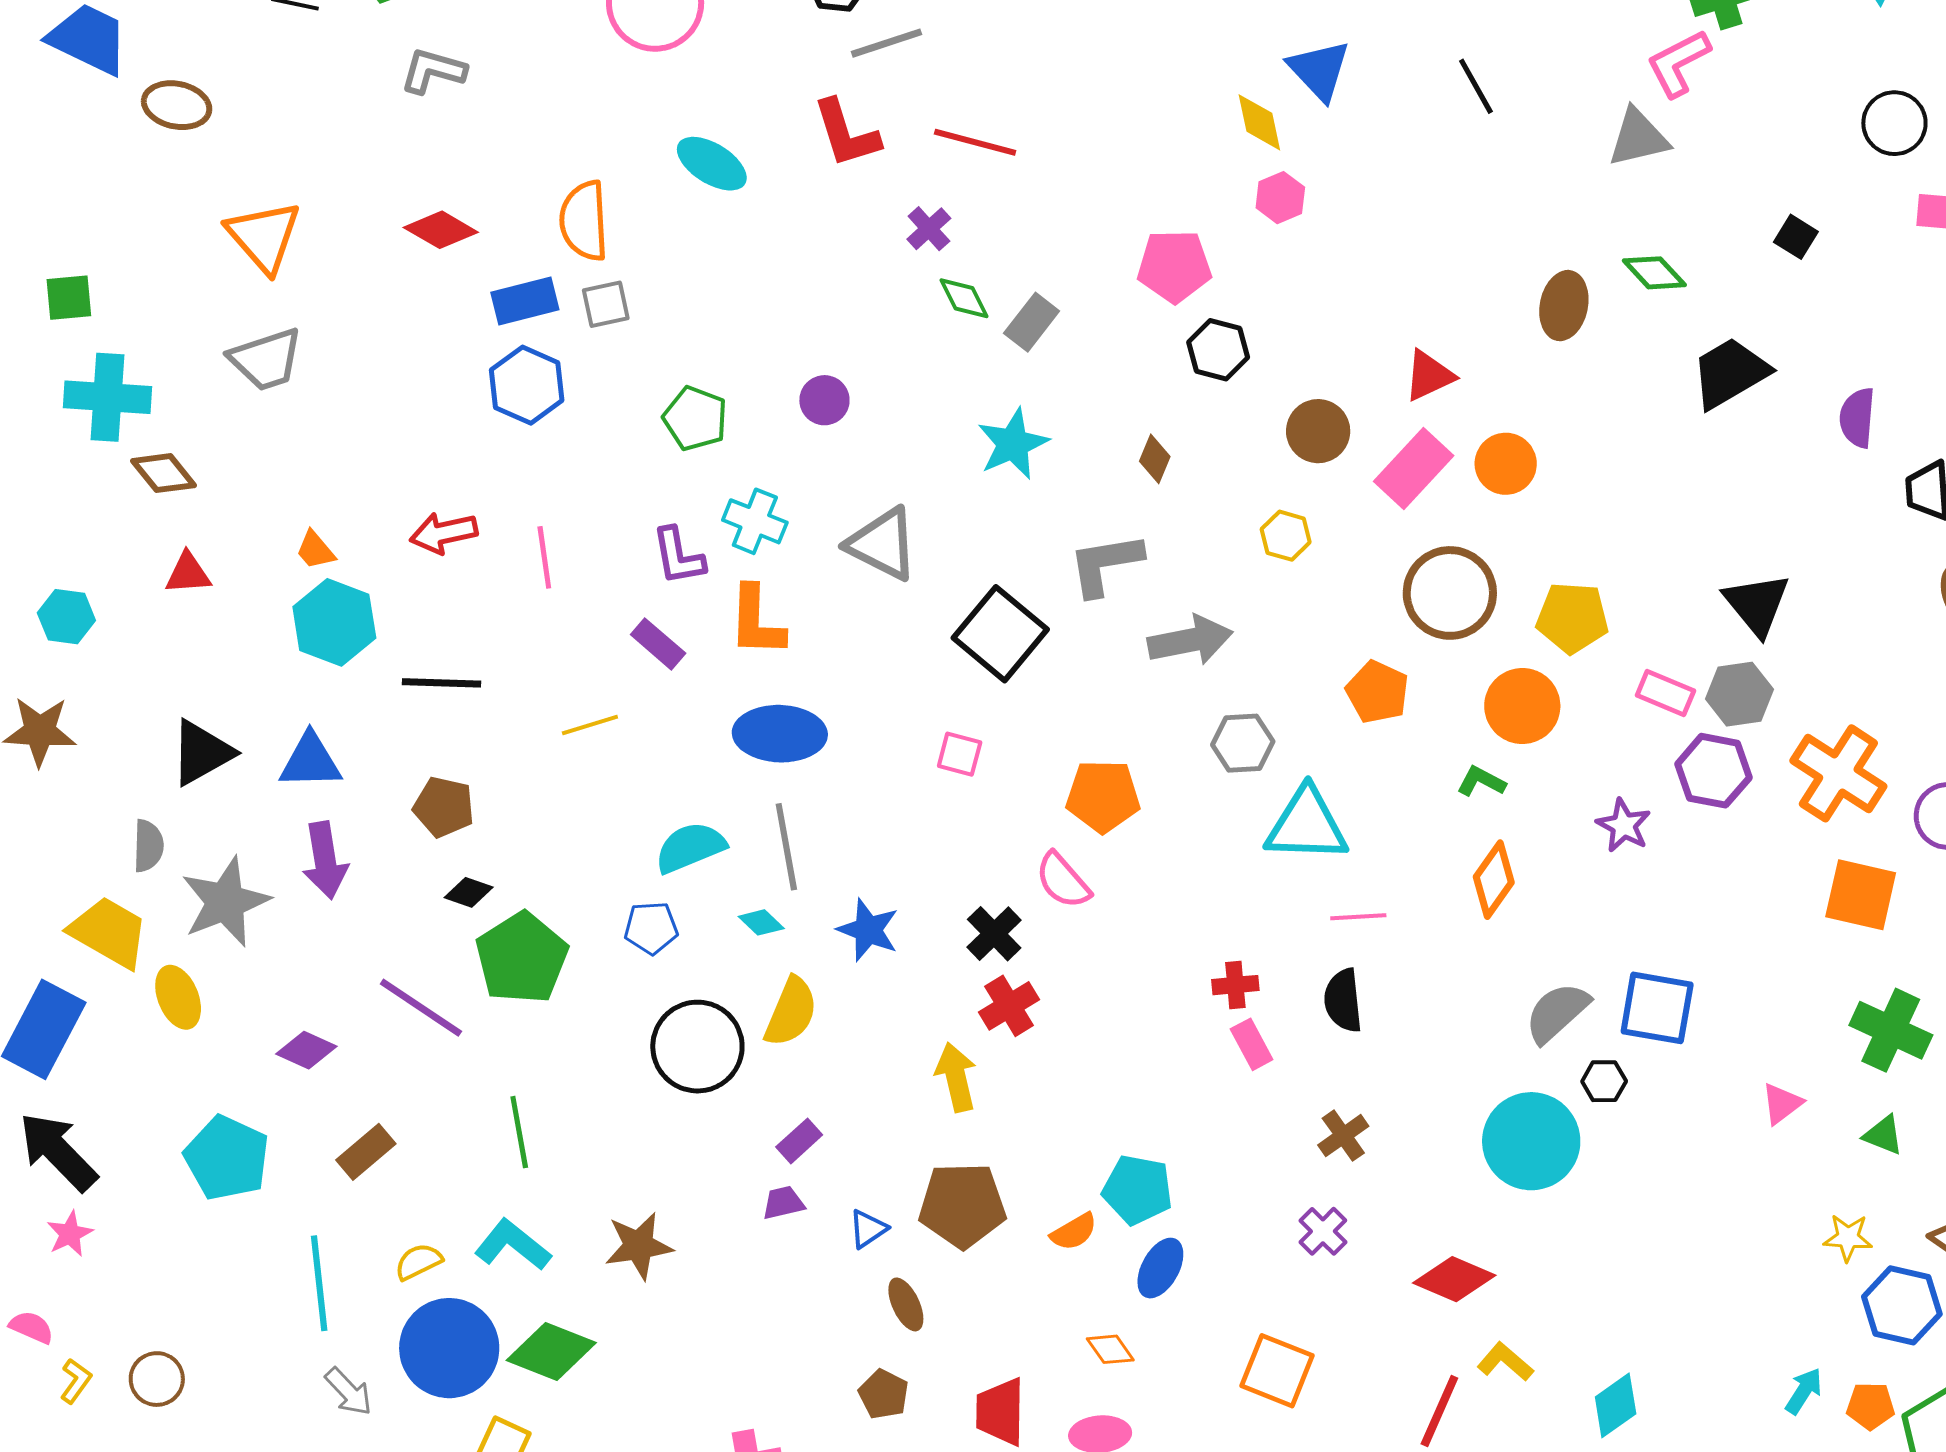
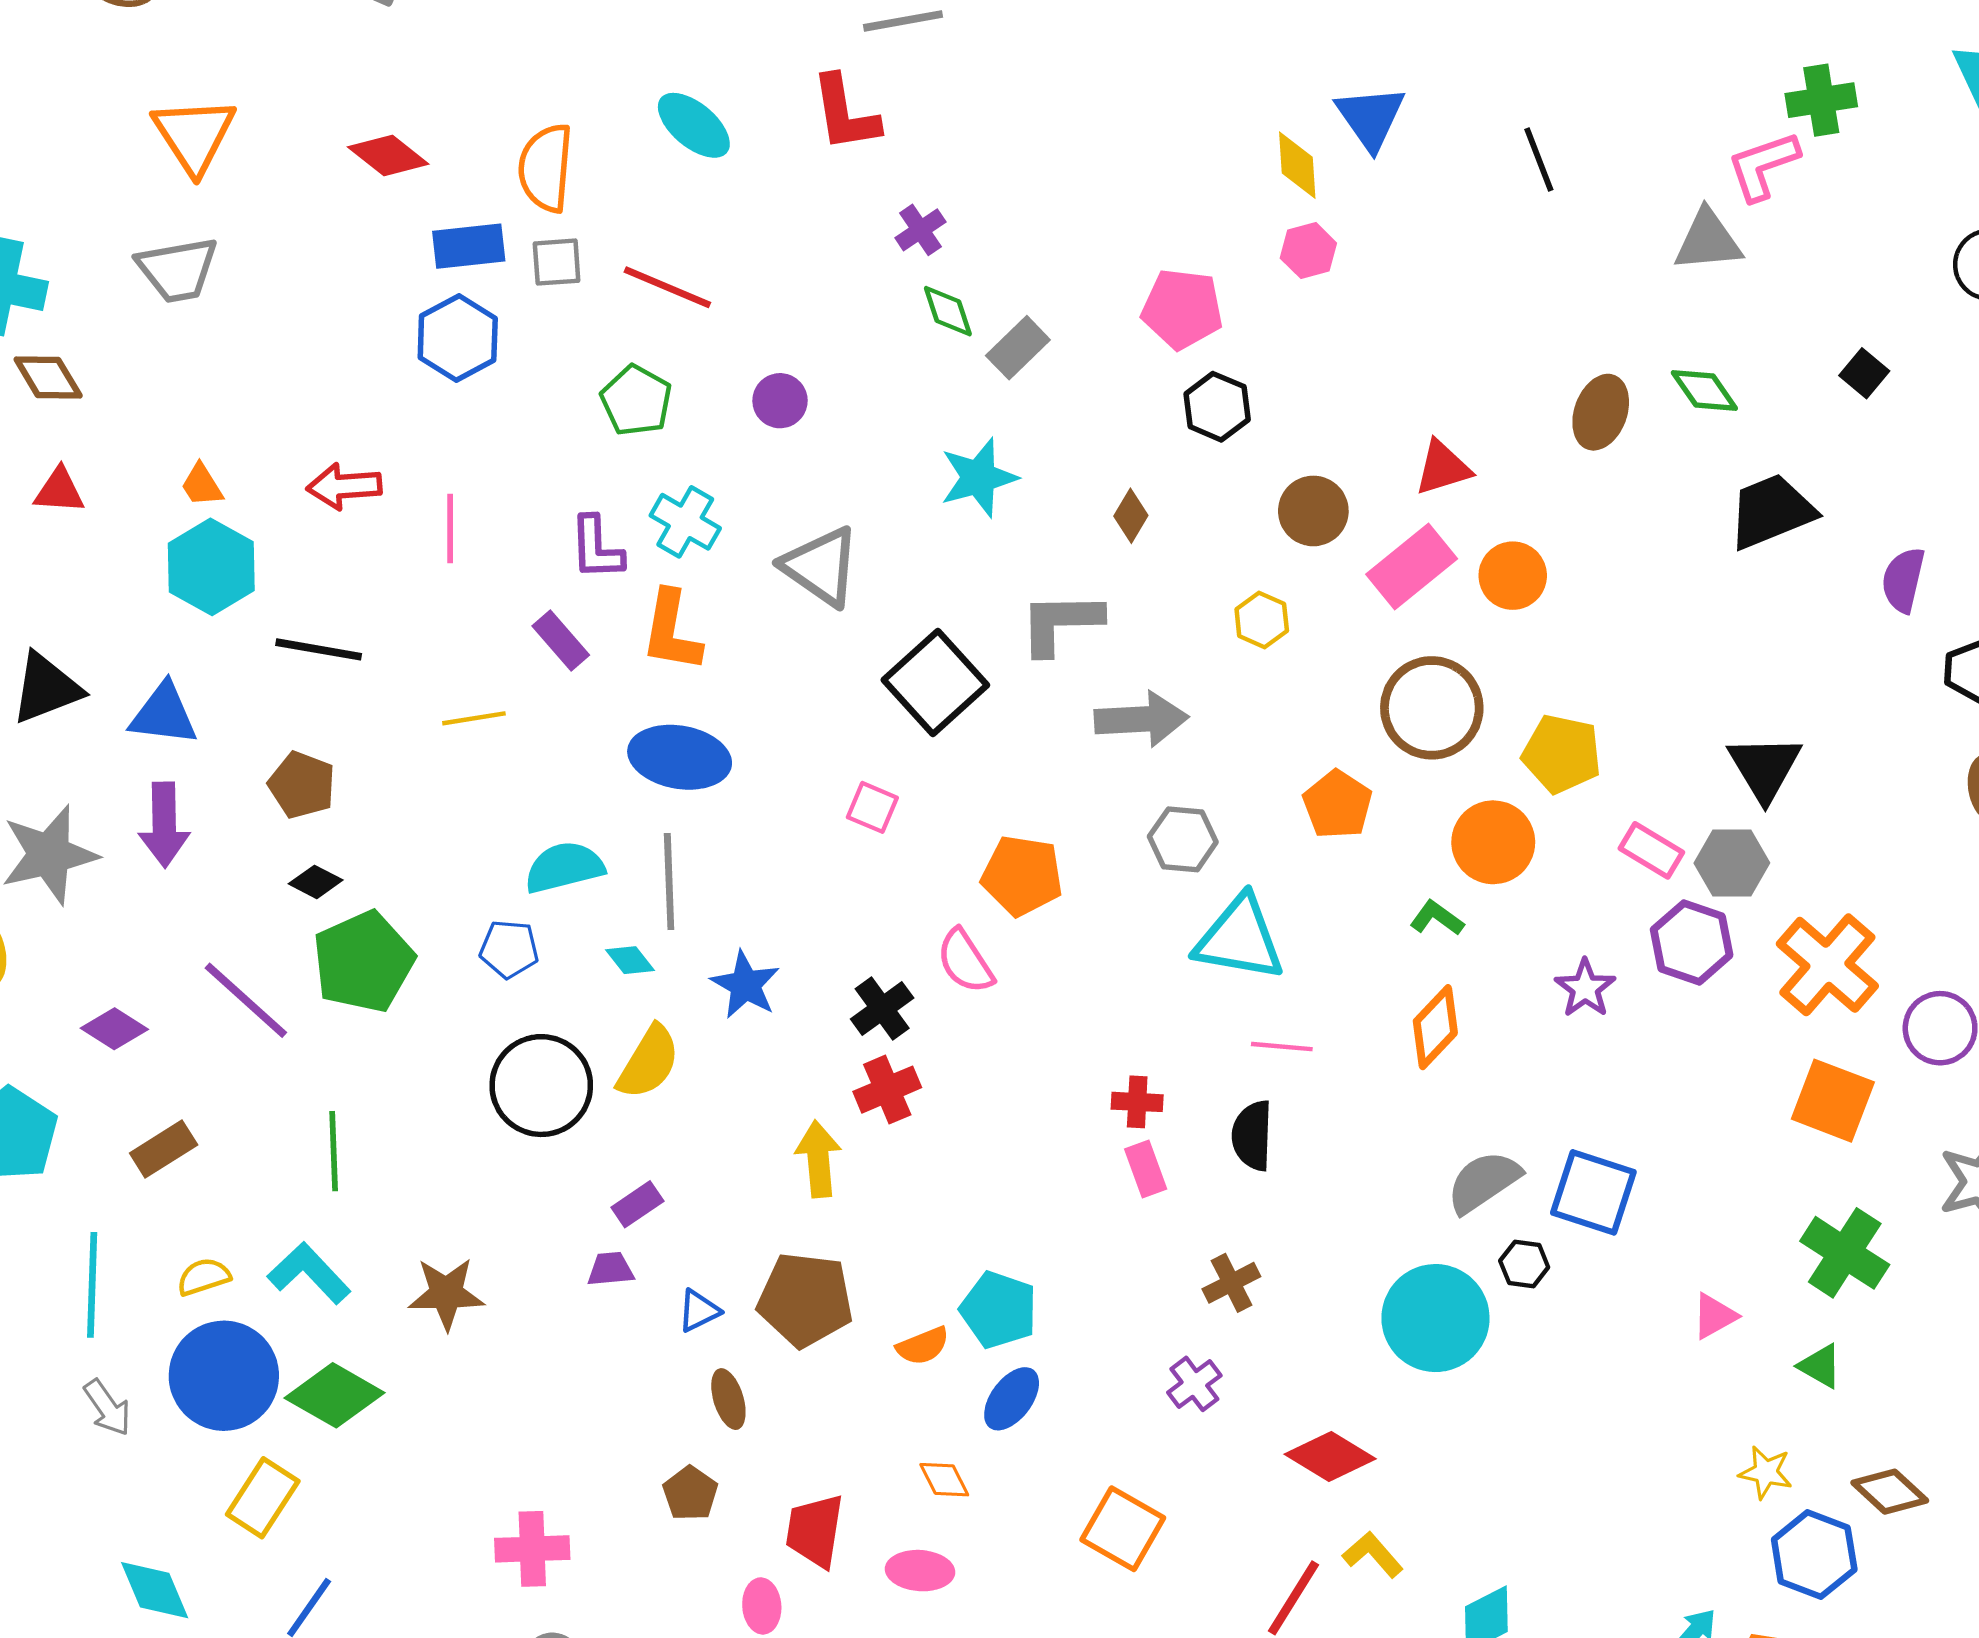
red line: (975, 142) -> (667, 287), moved

